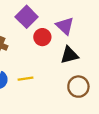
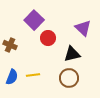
purple triangle: (65, 26) -> (83, 28), moved
brown circle: (78, 87) -> (69, 78), moved

